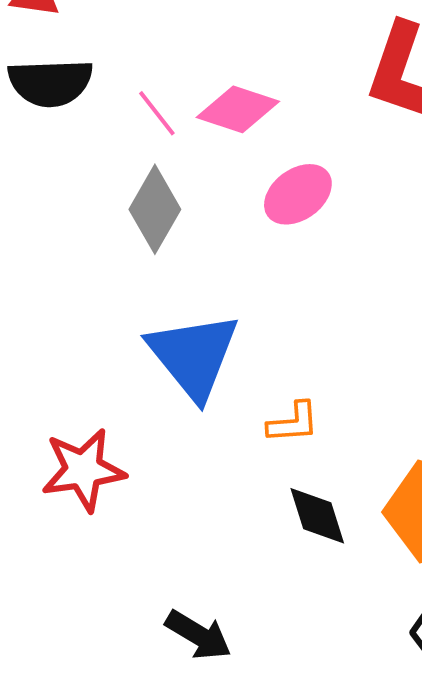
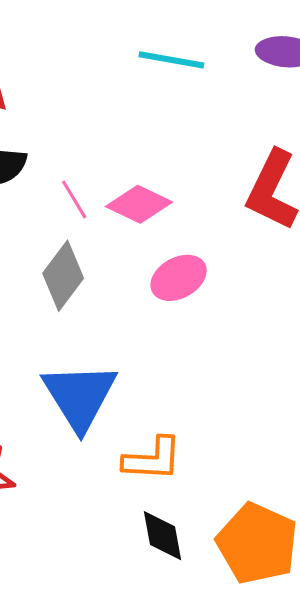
orange L-shape: (293, 423) -> (152, 459), size x1.4

